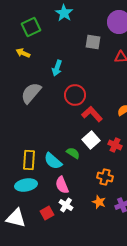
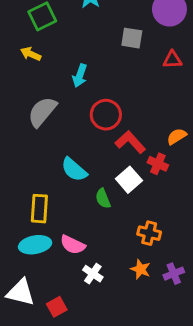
red cross: (115, 145) -> (158, 164), moved
green semicircle: (73, 153) -> (103, 198), turned -144
cyan semicircle: (53, 161) -> (74, 170), moved
pink semicircle: (62, 185) -> (73, 245), moved, turned -42
red square: (47, 213) -> (57, 307), moved

